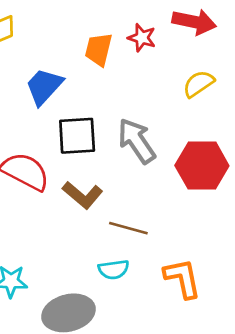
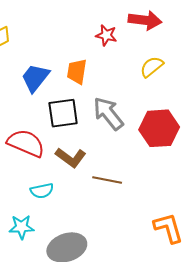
orange trapezoid: (99, 49) -> (77, 71), moved
cyan semicircle: (114, 269) -> (42, 191), moved
orange L-shape: (182, 278) -> (168, 228), moved

